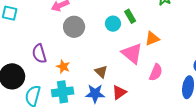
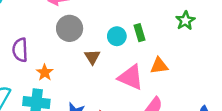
pink triangle: (132, 53) -> (131, 77), turned -30
brown triangle: (101, 72) -> (92, 57), moved

